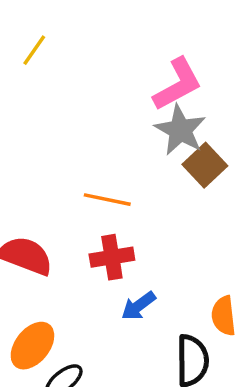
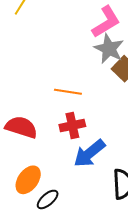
blue arrow: (139, 306) -> (89, 153), size x1.6

